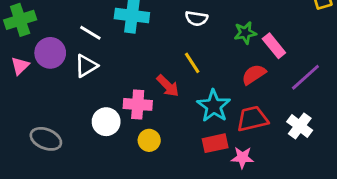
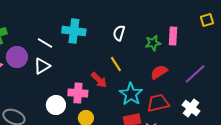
white semicircle: (196, 18) -> (119, 33), turned 98
pink rectangle: (274, 46) -> (173, 36), moved, turned 42

